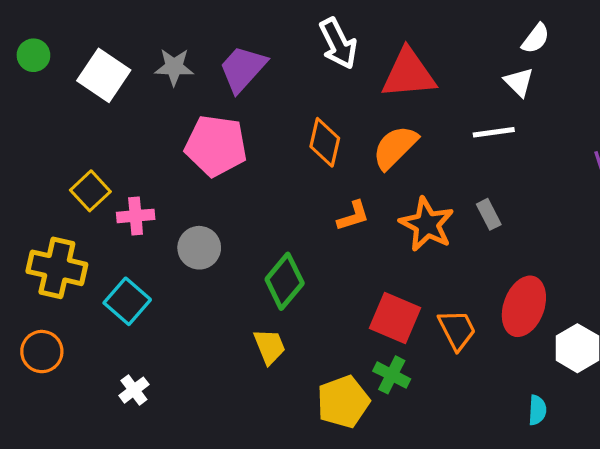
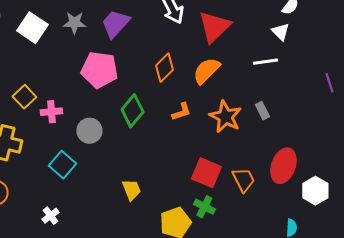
red triangle: (408, 74) -> (214, 27), turned -39
orange diamond: (325, 142) -> (164, 68), turned 32
green diamond: (285, 281) -> (132, 111), moved
cyan square: (127, 301) -> (62, 165), moved

